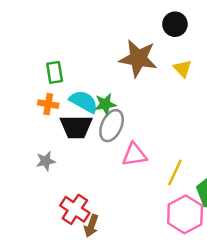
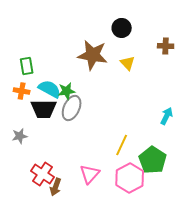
pink triangle: (134, 155) -> (90, 174), moved, turned -40

